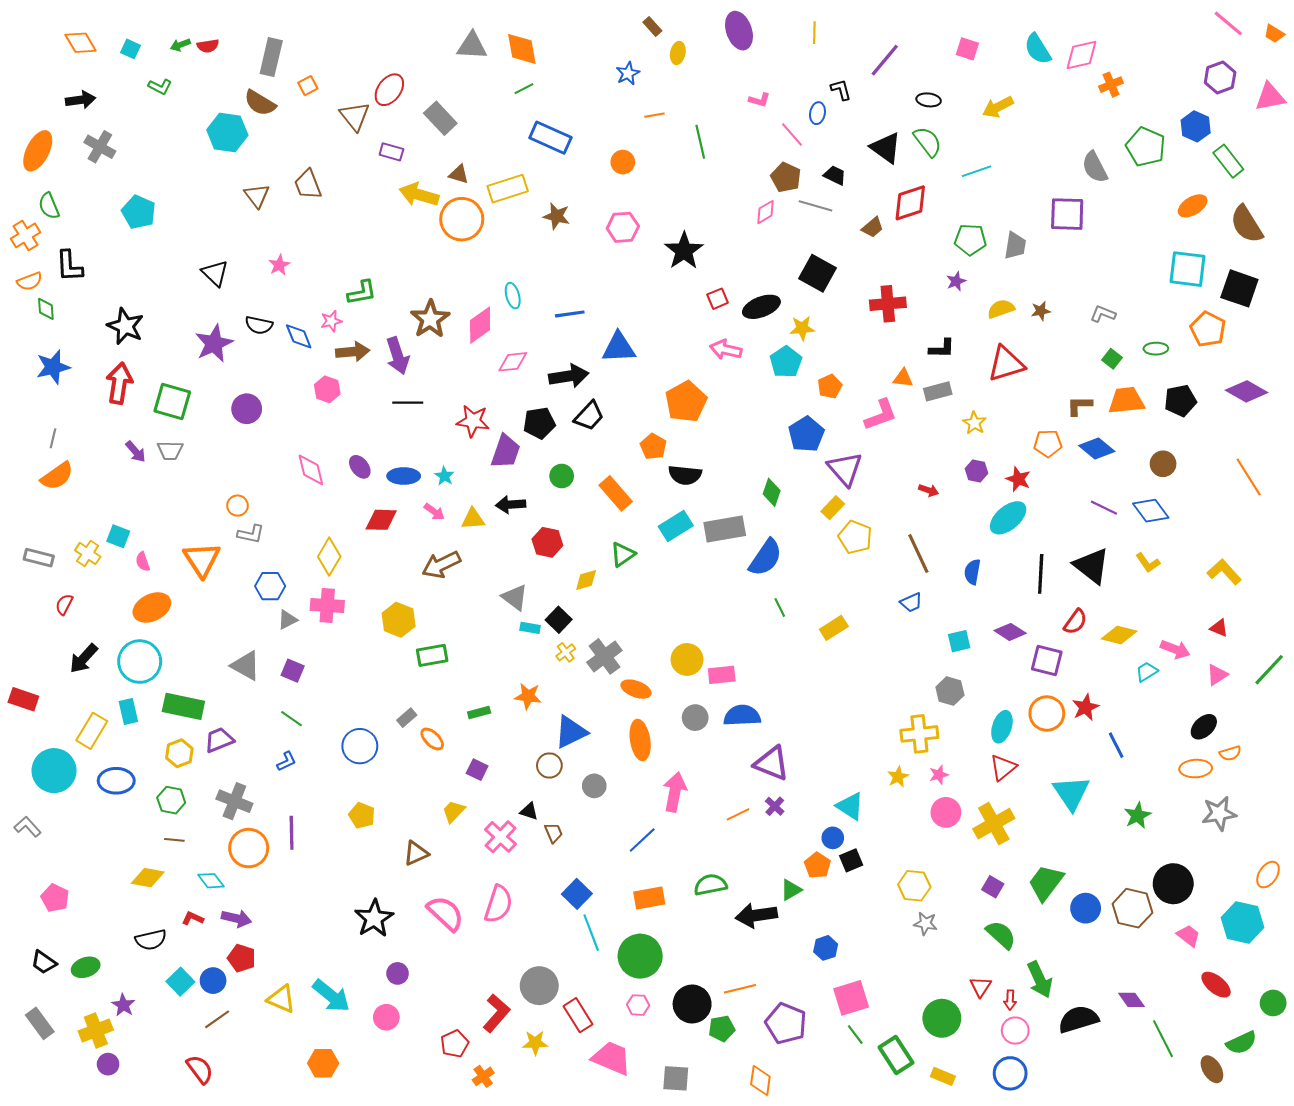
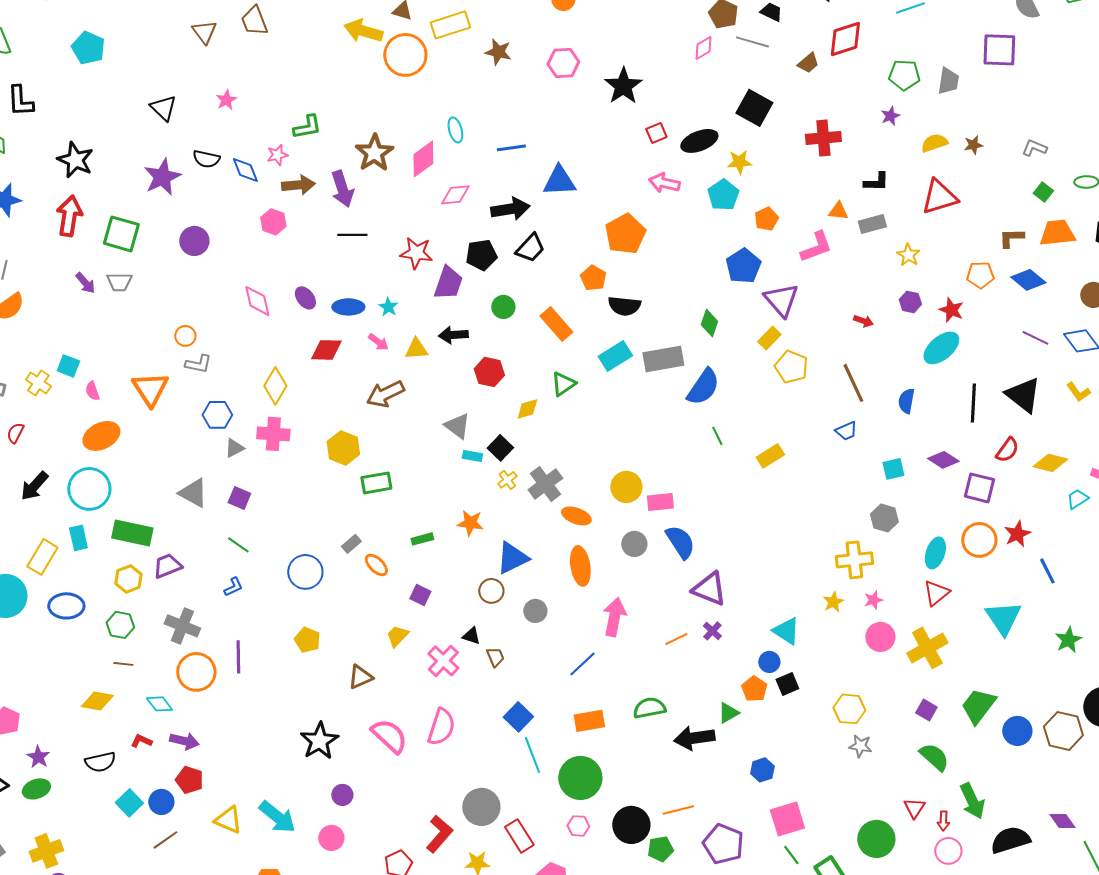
blue semicircle: (742, 716) -> (680, 542), turned 60
purple star: (123, 1005) -> (38, 757), moved

